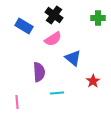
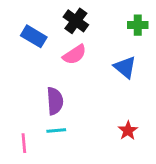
blue triangle: (73, 58) -> (125, 67), moved
red star: (93, 81) -> (128, 130), moved
cyan line: (57, 93) -> (56, 130), moved

